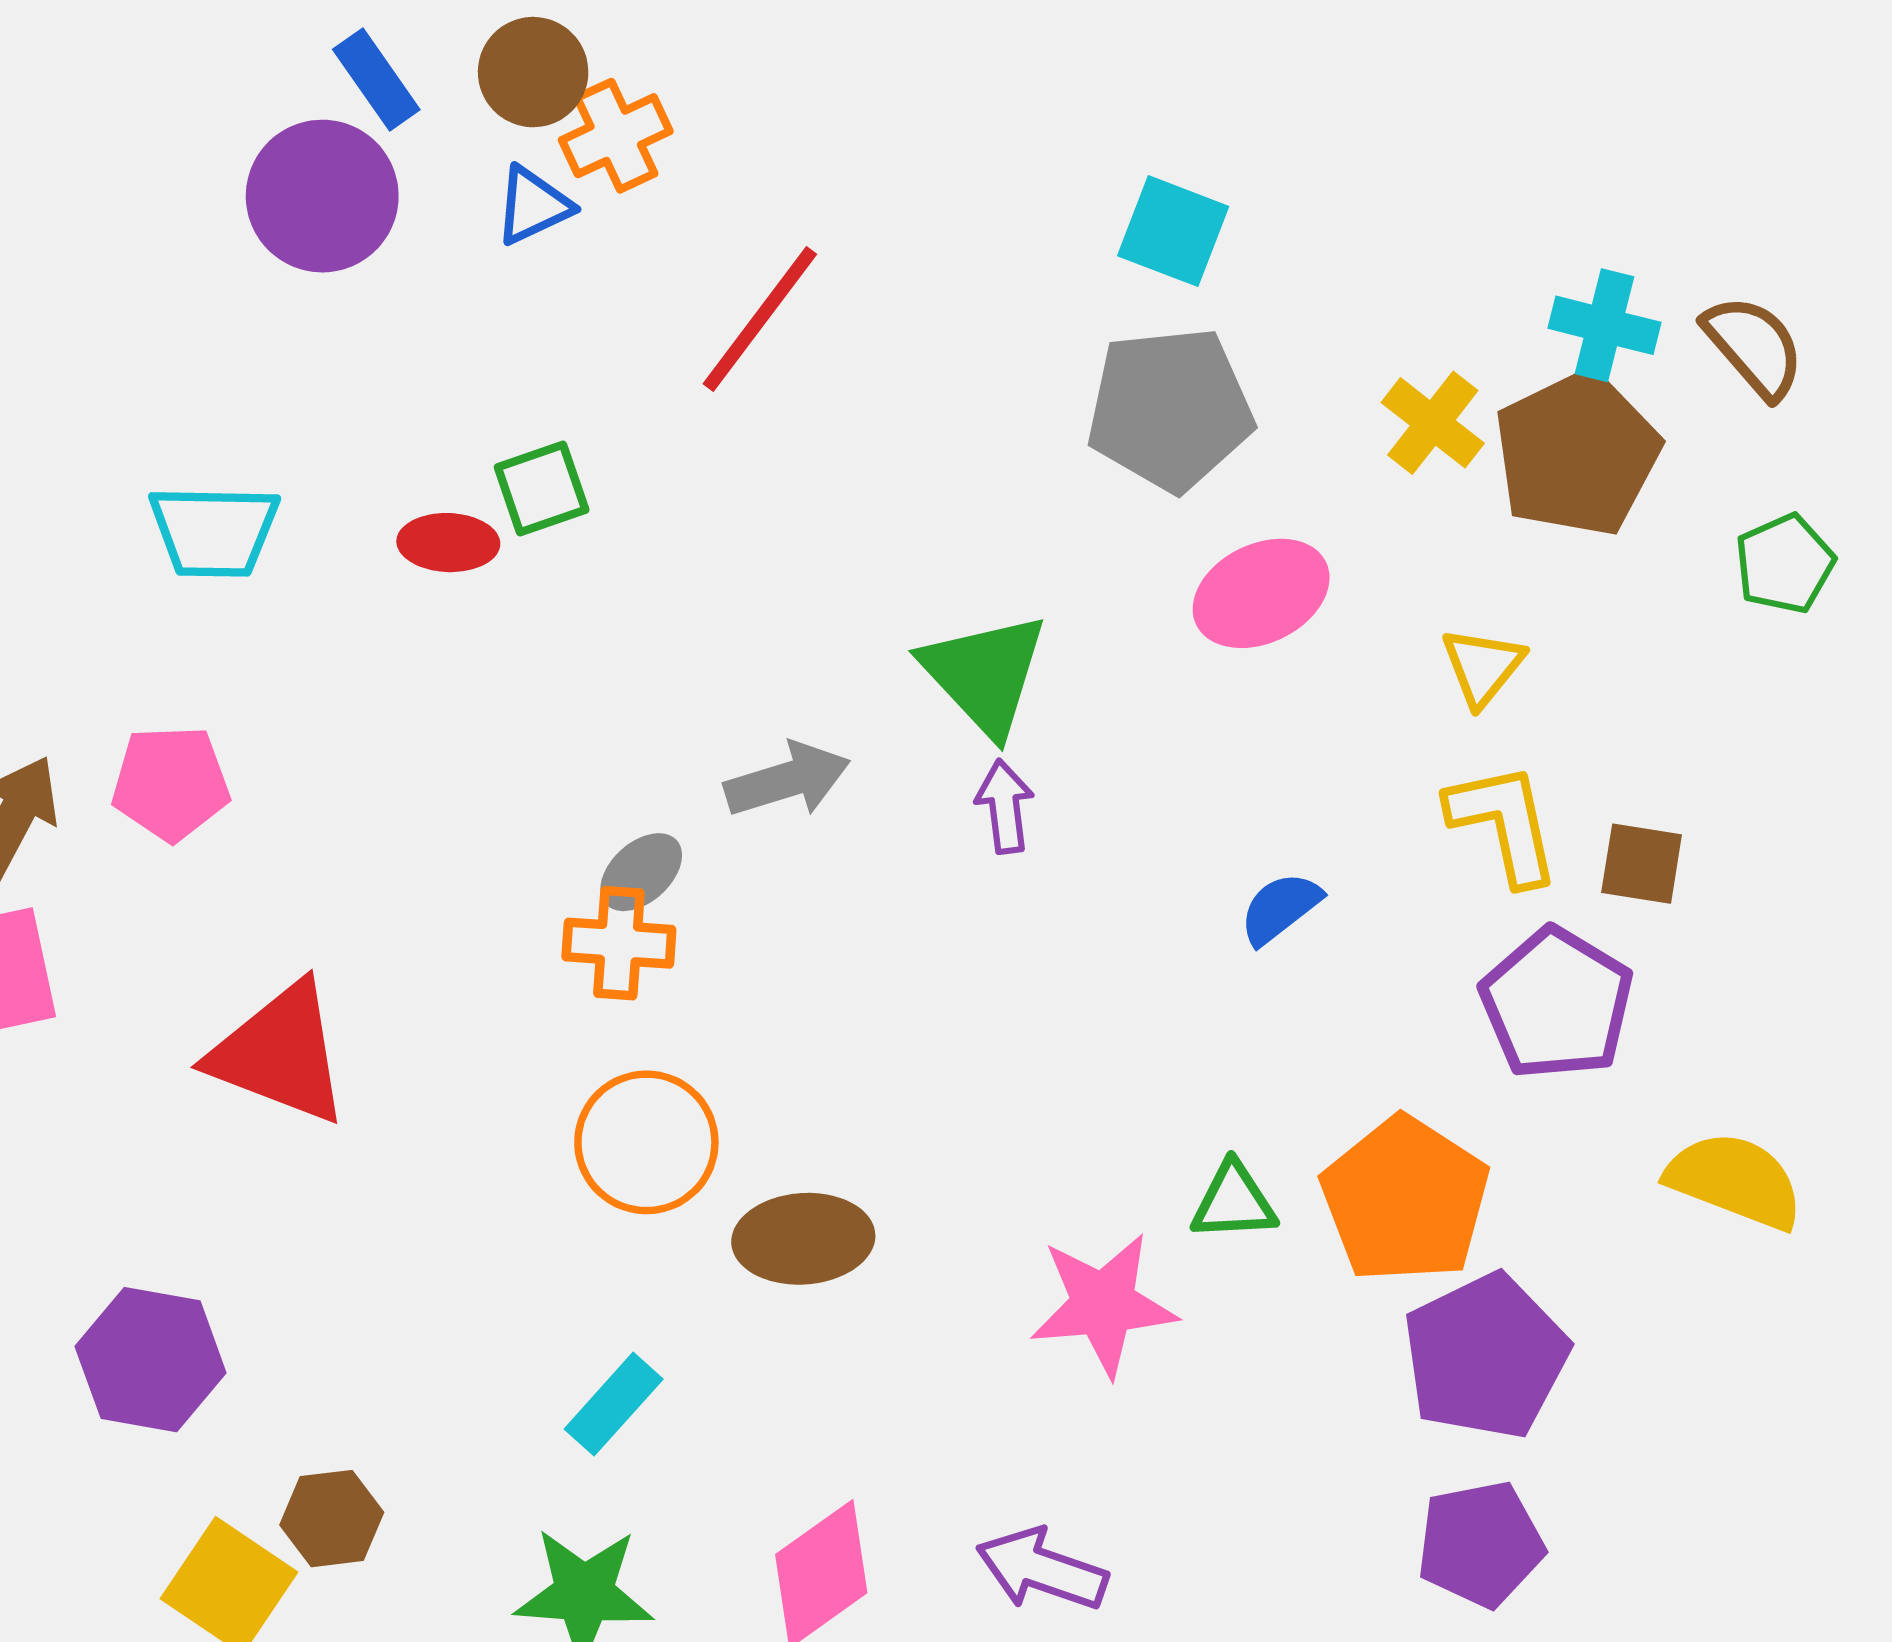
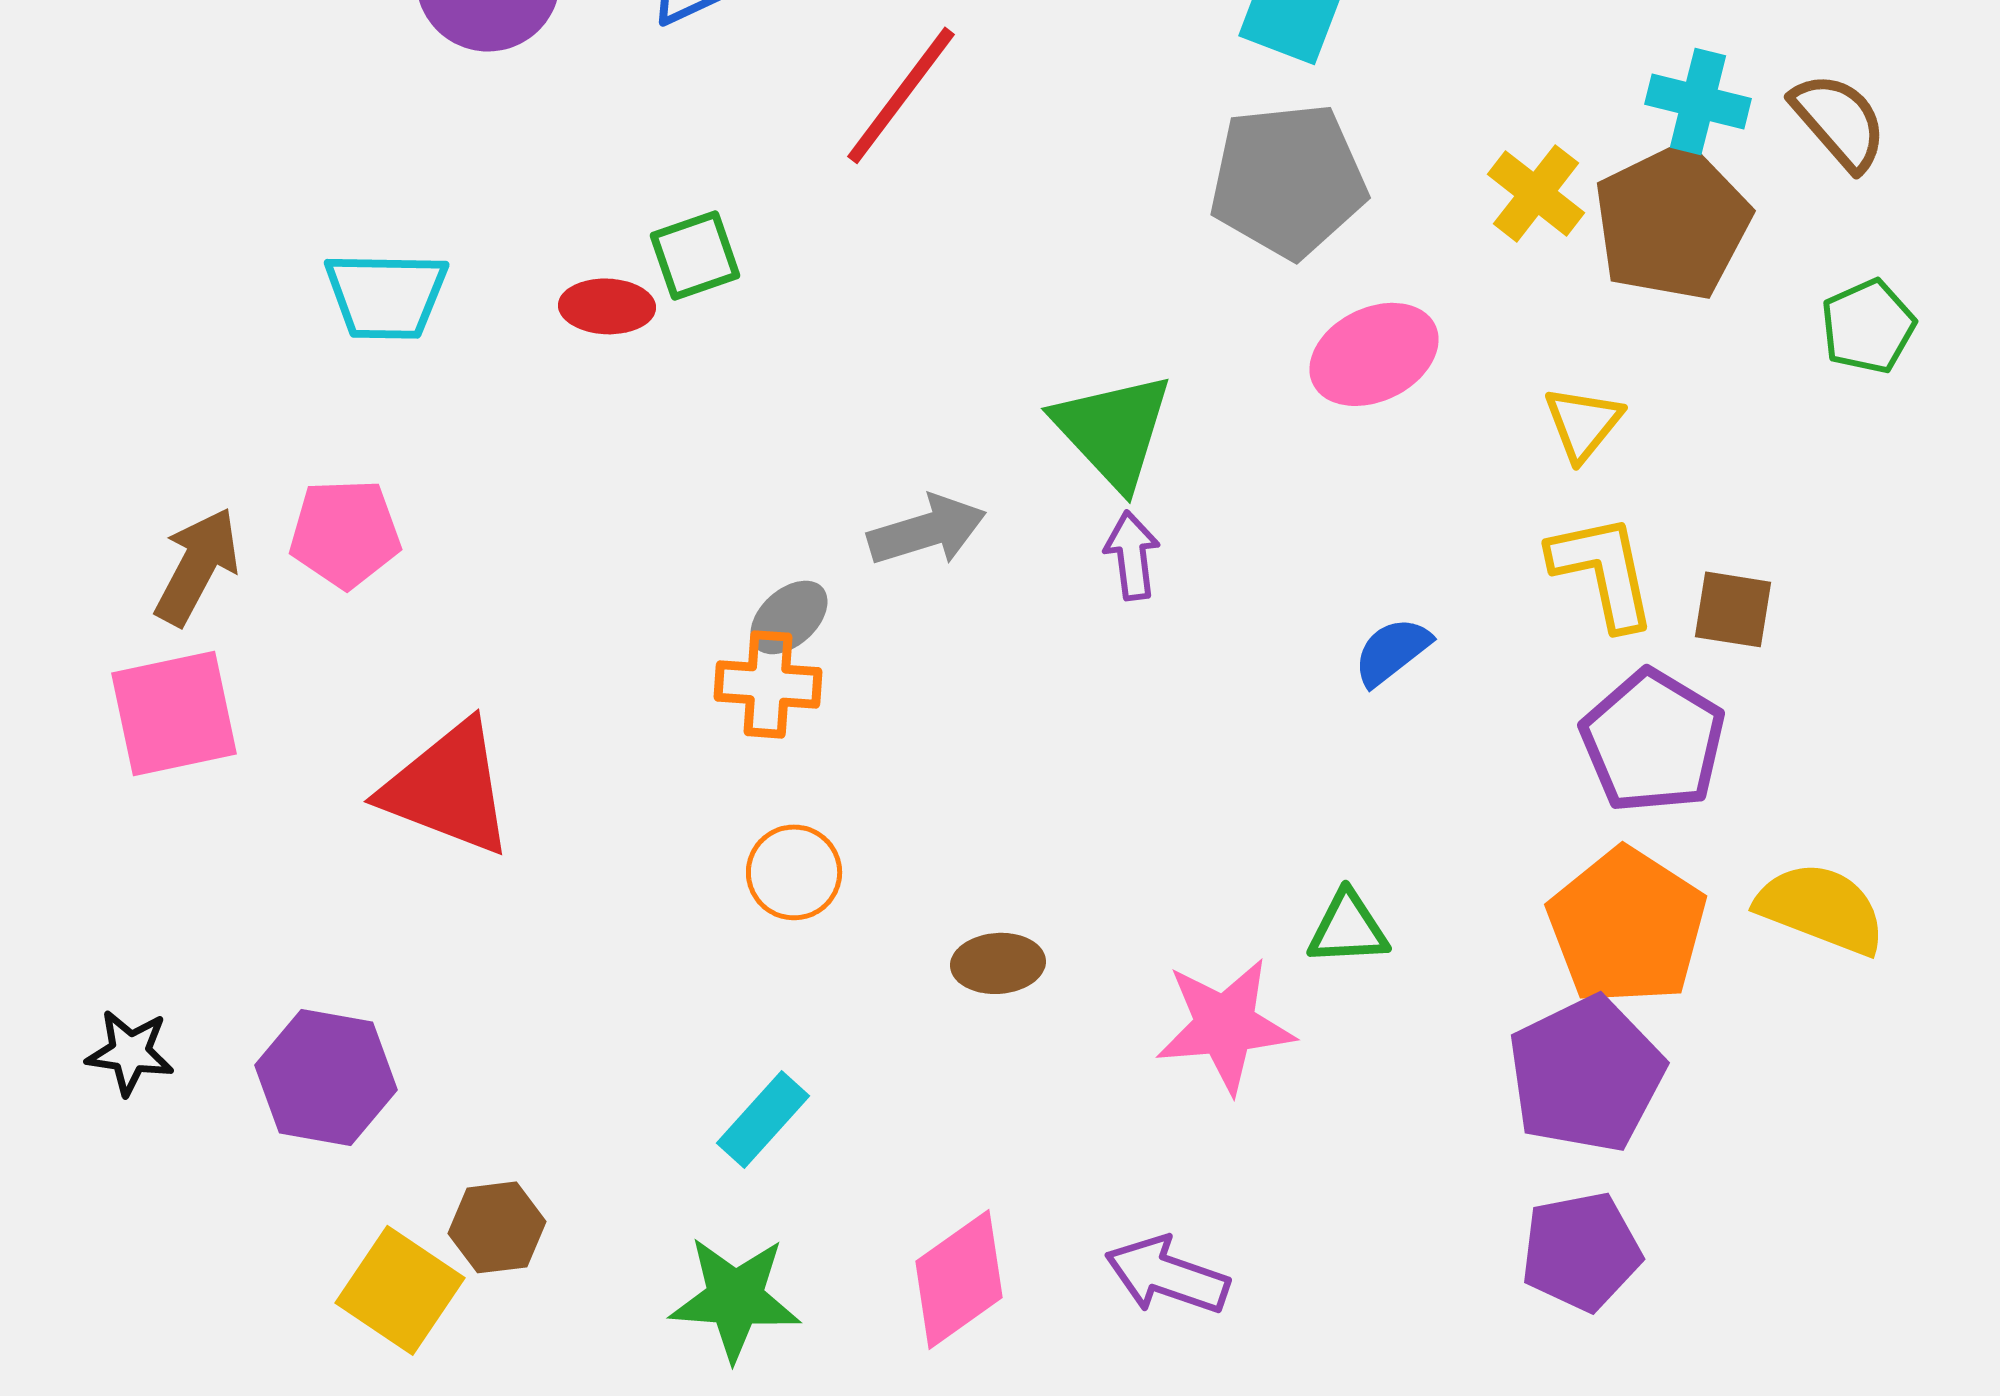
orange circle: (646, 1142) -> (794, 872), size x0.7
orange pentagon: (1405, 1200) -> (1627, 926), moved
brown ellipse: (803, 1239) -> (998, 963), moved, size x0.7

